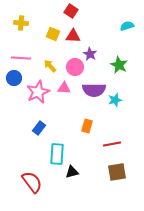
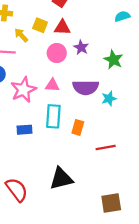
yellow arrow: (50, 66) -> (21, 35), moved
pink circle: (75, 67) -> (57, 53), moved
blue rectangle: (39, 128) -> (25, 130), turned 48
cyan rectangle: (57, 154) -> (53, 116), moved
black triangle: (72, 172) -> (61, 179), size x1.6
brown square: (117, 172) -> (111, 203), moved

